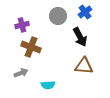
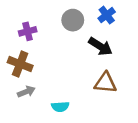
black arrow: (80, 37) -> (100, 46), turned -30
brown cross: (31, 47) -> (20, 64), moved

